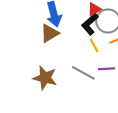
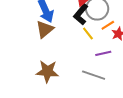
gray line: (83, 73) -> (94, 75), moved

